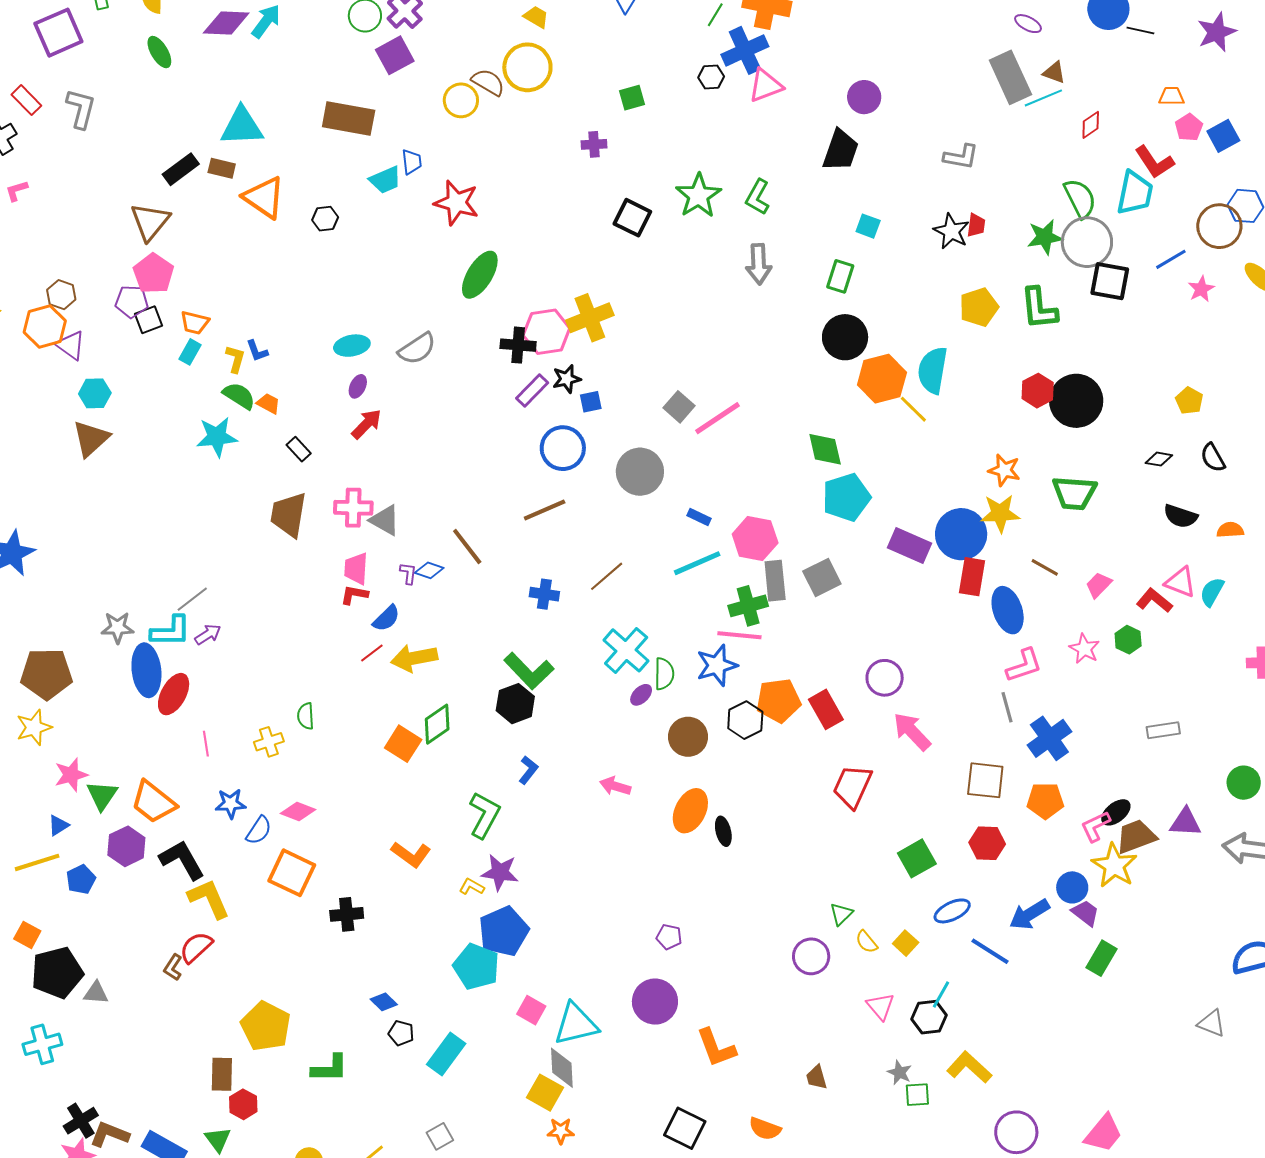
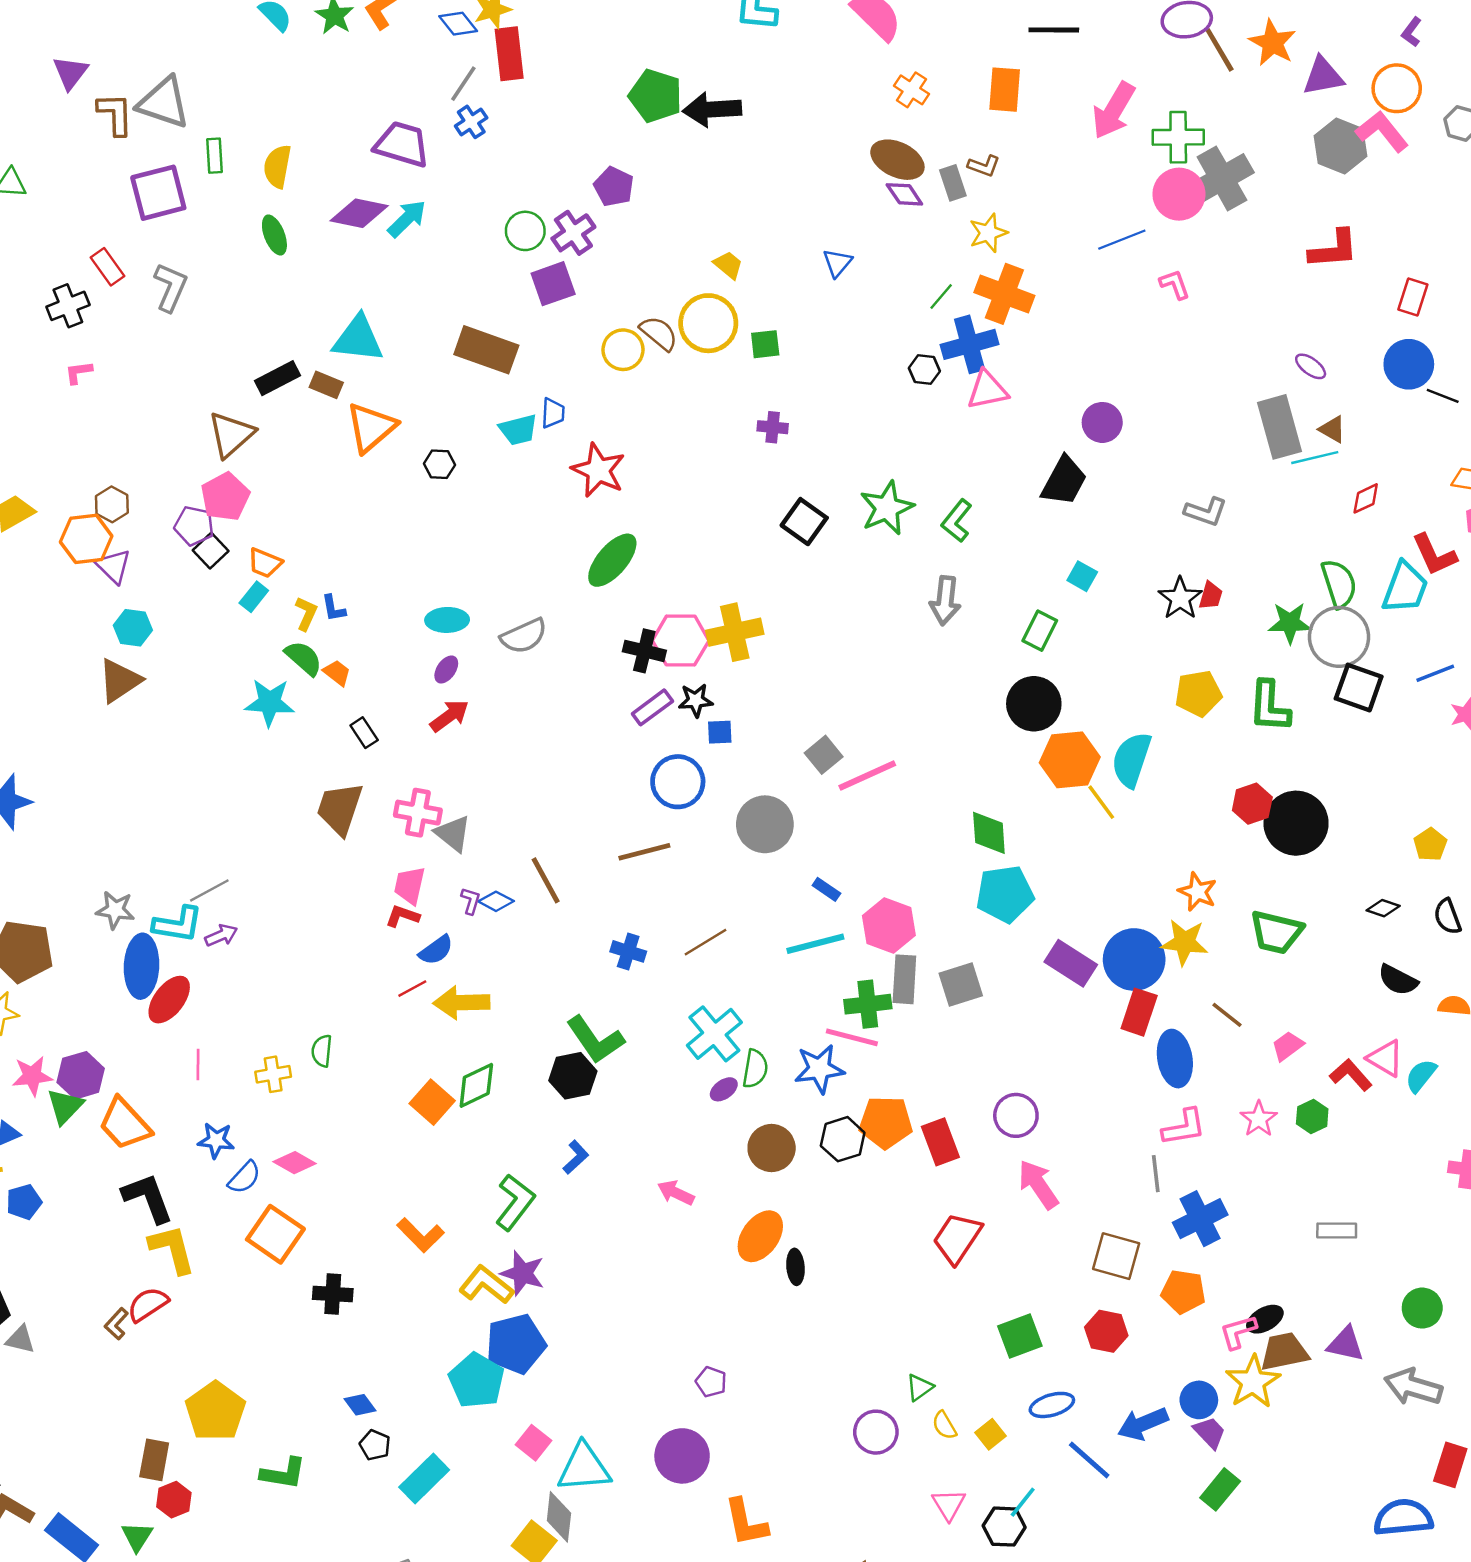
green square: (632, 98) -> (765, 344), moved
orange triangle: (264, 197) -> (371, 427), turned 36
black square: (149, 320) -> (211, 551), turned -32
purple hexagon: (126, 846) -> (81, 1075), moved
yellow L-shape: (472, 887) -> (486, 1285), size x1.8

